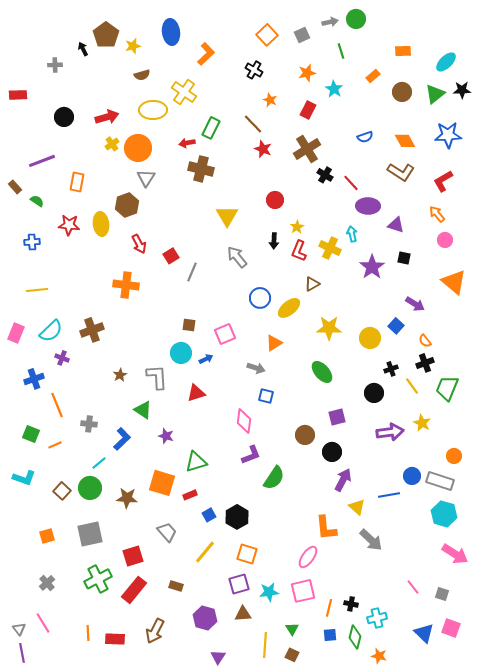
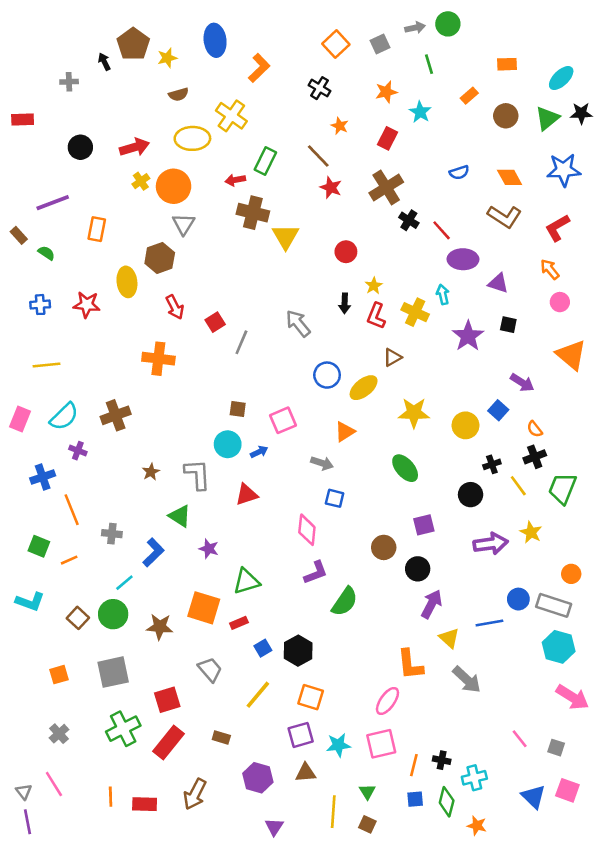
yellow triangle: (227, 216) -> (286, 237), moved
red star: (69, 225) -> (87, 305), moved

